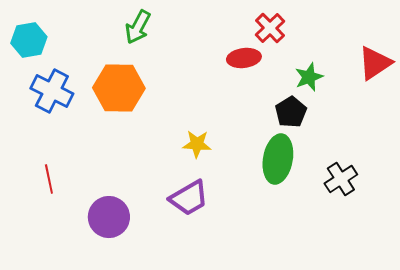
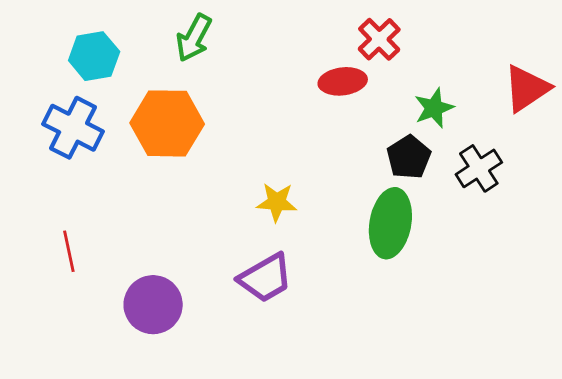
cyan hexagon: (29, 40) -> (94, 56), moved
black cross: (341, 179) -> (479, 168), moved

